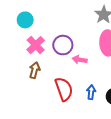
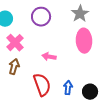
purple circle: (63, 45) -> (41, 17), moved
pink arrow: (80, 60) -> (49, 57), moved

